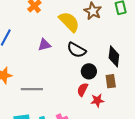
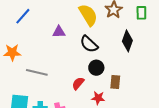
black diamond: (114, 56) -> (127, 41), moved
red semicircle: (83, 90) -> (78, 83), moved

